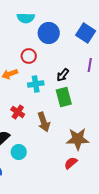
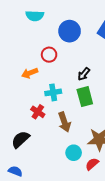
cyan semicircle: (26, 18) -> (35, 16), moved
cyan cross: (36, 84) -> (53, 92), moved
cyan circle: (19, 152) -> (74, 153), moved

